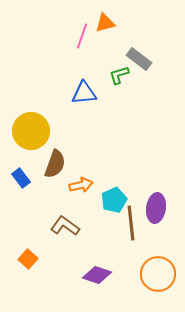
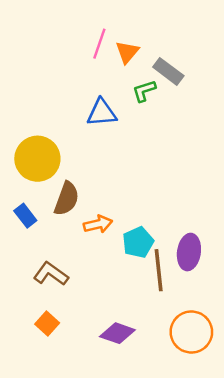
orange triangle: (105, 23) -> (127, 52), moved, turned -35
brown L-shape: (65, 226) -> (51, 274), moved
orange square: (28, 259) -> (47, 324), moved

